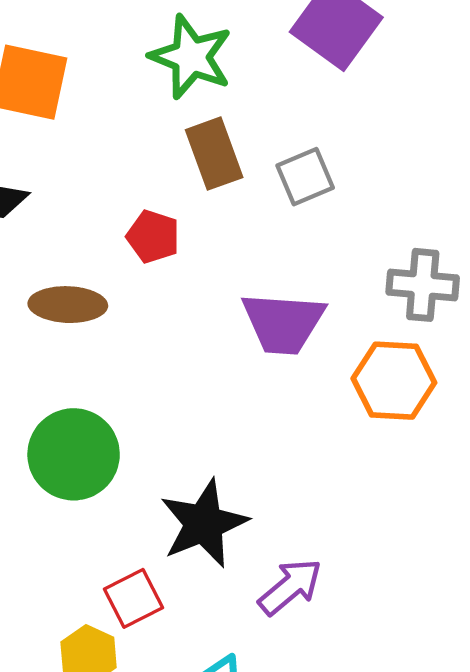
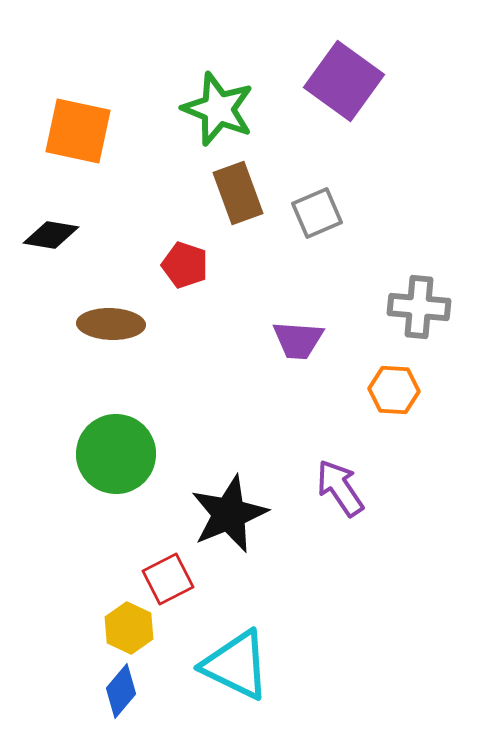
purple trapezoid: (283, 323) -> (298, 340), size x0.7
orange hexagon: (394, 381) -> (394, 390), size x0.7
purple arrow: (290, 587) -> (340, 488), moved, turned -84

